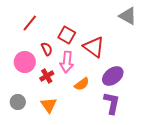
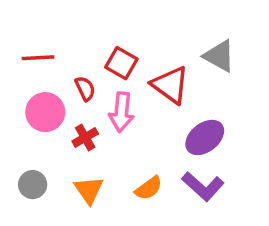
gray triangle: (128, 16) -> (219, 56), moved
red line: (30, 23) -> (38, 58), moved, turned 48
orange semicircle: (82, 84) -> (149, 188), moved
purple L-shape: (112, 103) -> (203, 186), turned 120

